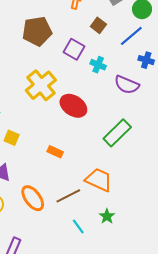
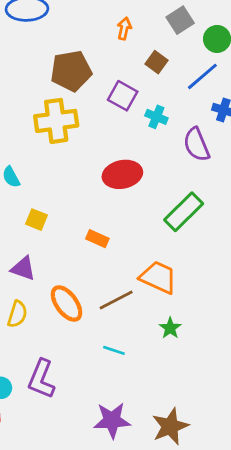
yellow cross: (41, 85) -> (56, 121), moved, turned 32
purple semicircle: (127, 85) -> (196, 145), turned 45
red ellipse: (73, 106) -> (122, 174), turned -44
cyan line: (78, 227) -> (114, 350), moved, turned -35

